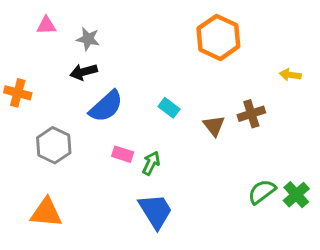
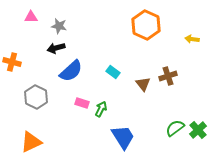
yellow arrow: (290, 75) -> (192, 39), moved
blue trapezoid: (156, 211) -> (123, 137), moved
orange triangle: (46, 213) -> (31, 142), turned -30

